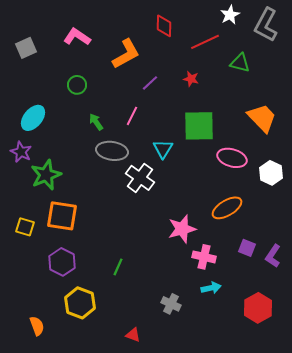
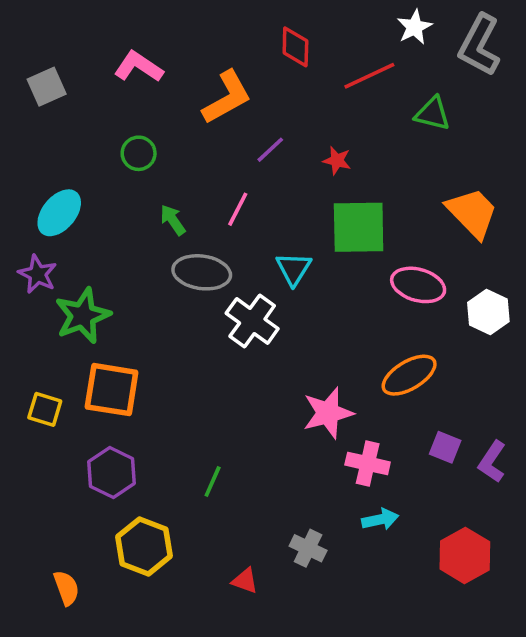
red star: (191, 79) -> (337, 161), moved
red triangle: (133, 335) -> (245, 581), moved

